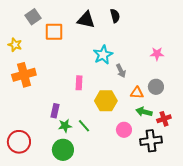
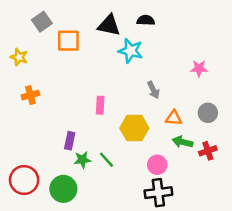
black semicircle: (115, 16) -> (146, 20), turned -72
cyan star: (103, 55) -> (131, 51), moved, turned -30
orange cross: (24, 75) -> (30, 95), size x0.6
gray circle: (156, 87) -> (208, 113), moved
black cross: (151, 141) -> (158, 193), moved
green circle: (63, 150) -> (63, 189), moved

